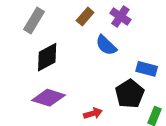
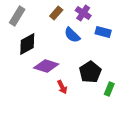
blue rectangle: (147, 69) -> (103, 32), moved
purple diamond: (48, 98) -> (46, 66), moved
red arrow: (93, 113) -> (62, 87), turned 80

